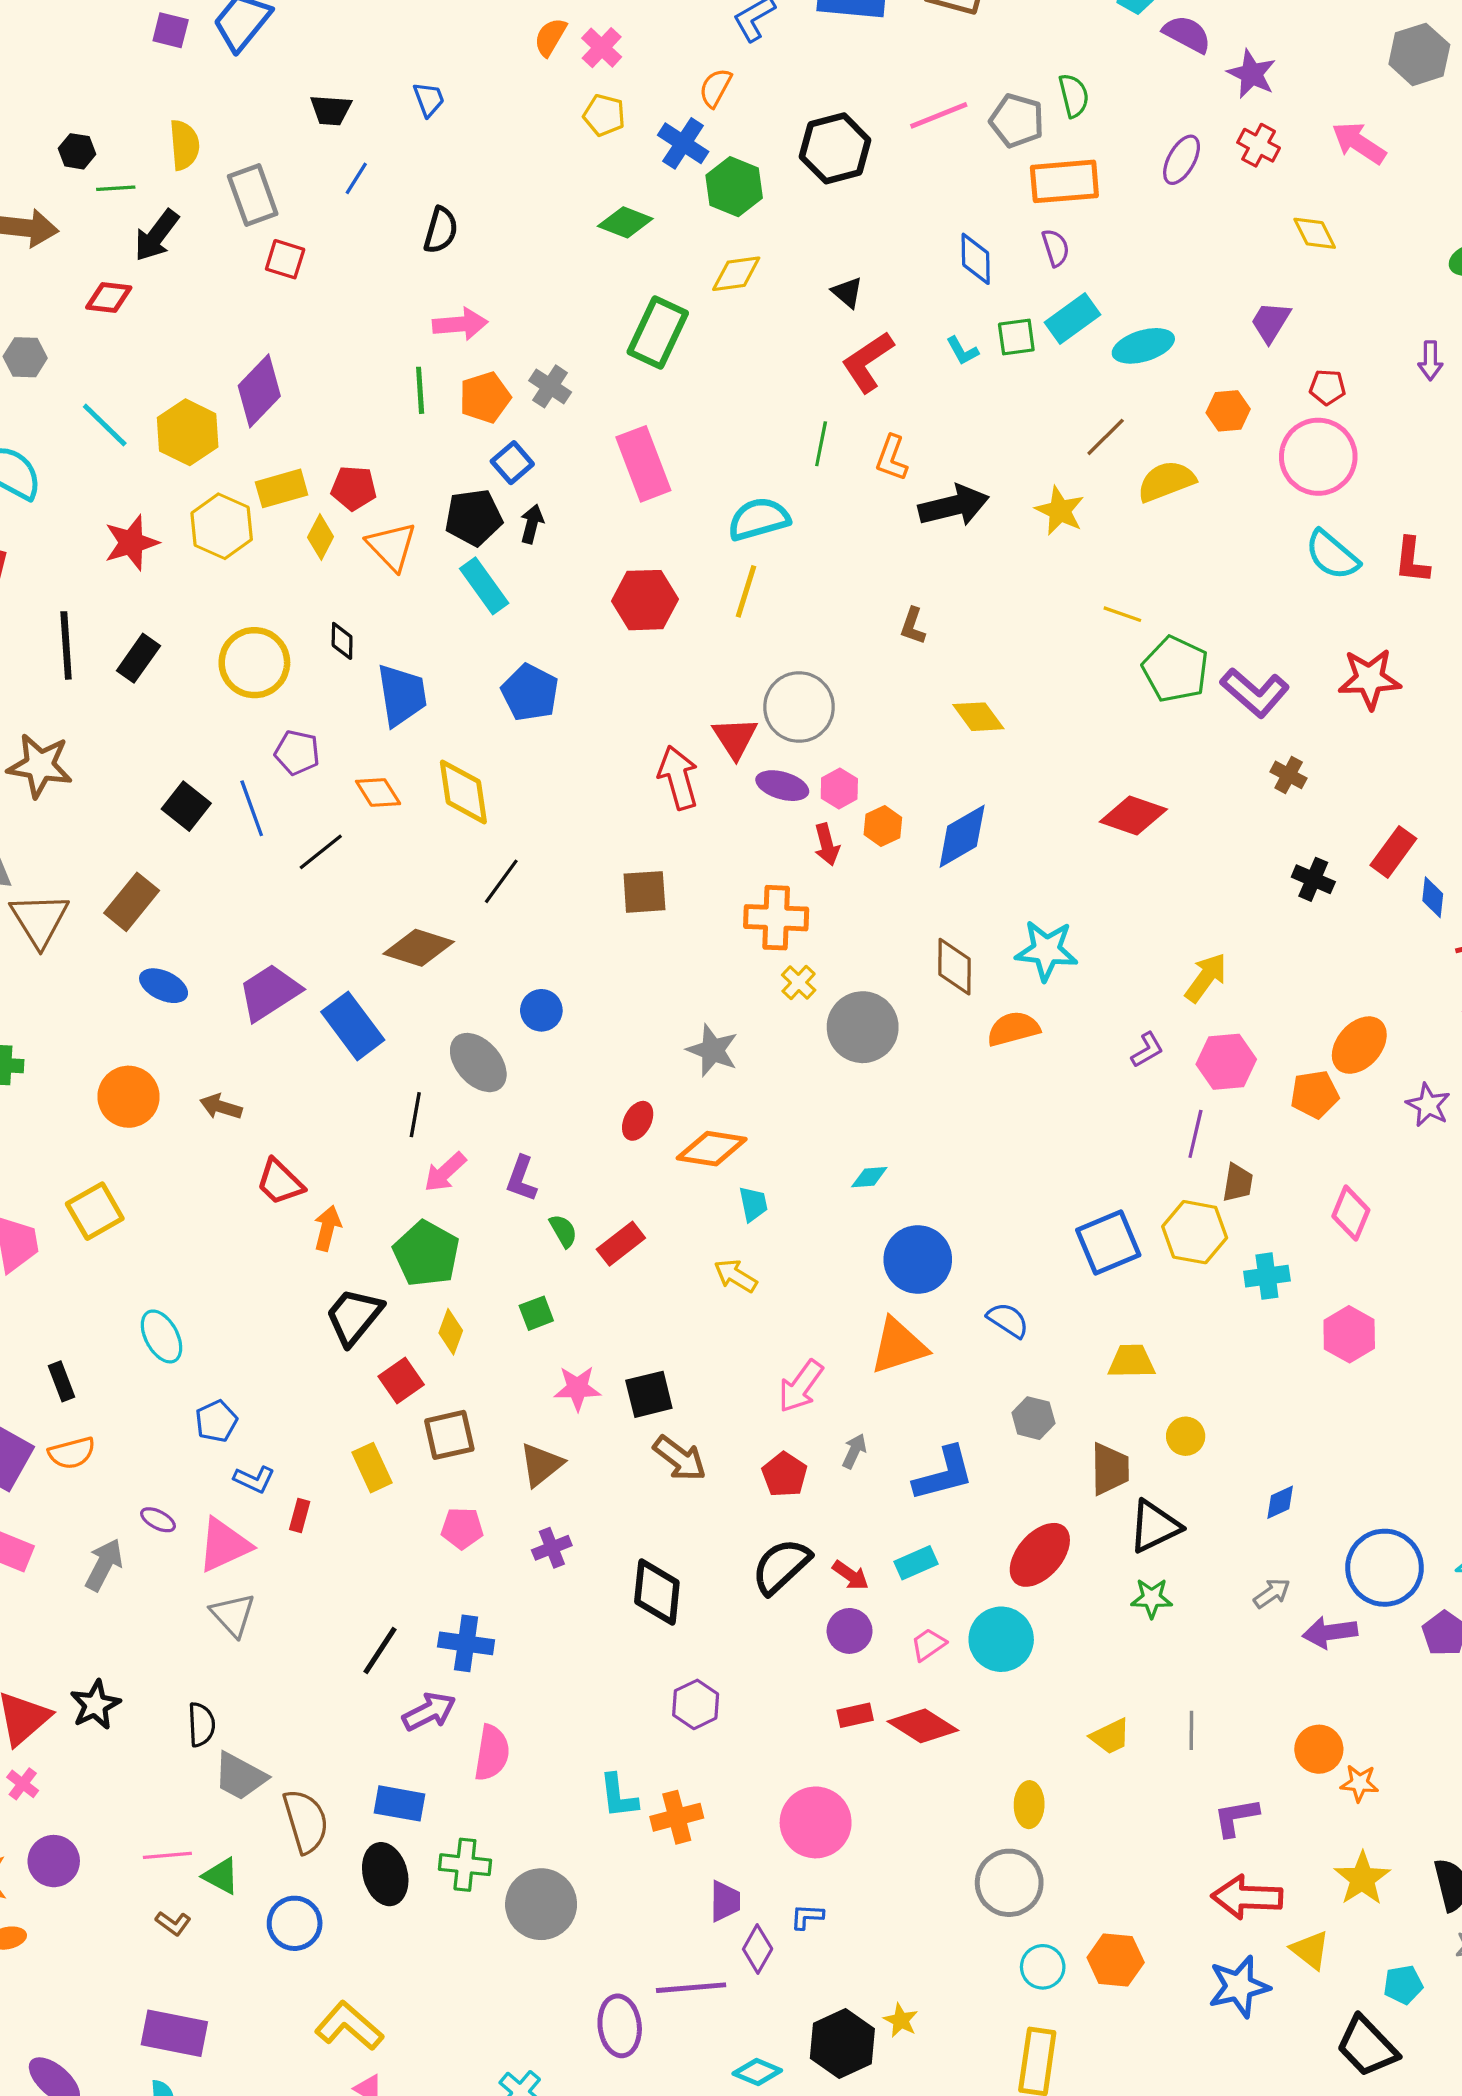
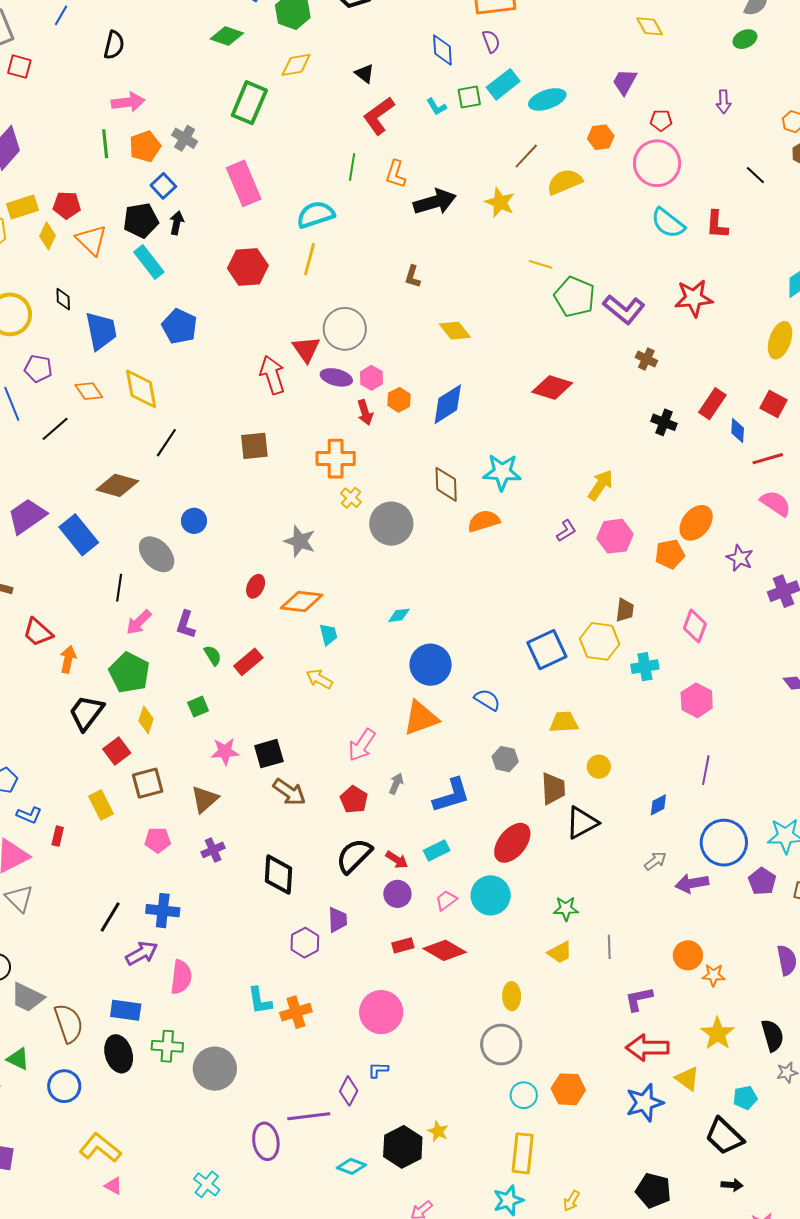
purple line: (1195, 1134) -> (706, 770), moved
green star: (1152, 1598) -> (566, 909), moved
purple trapezoid: (725, 1901) -> (338, 920), moved

